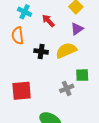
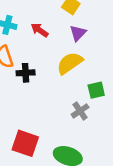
black cross: (41, 51) -> (26, 73), moved
red square: (22, 91) -> (25, 143), moved, turned 35

